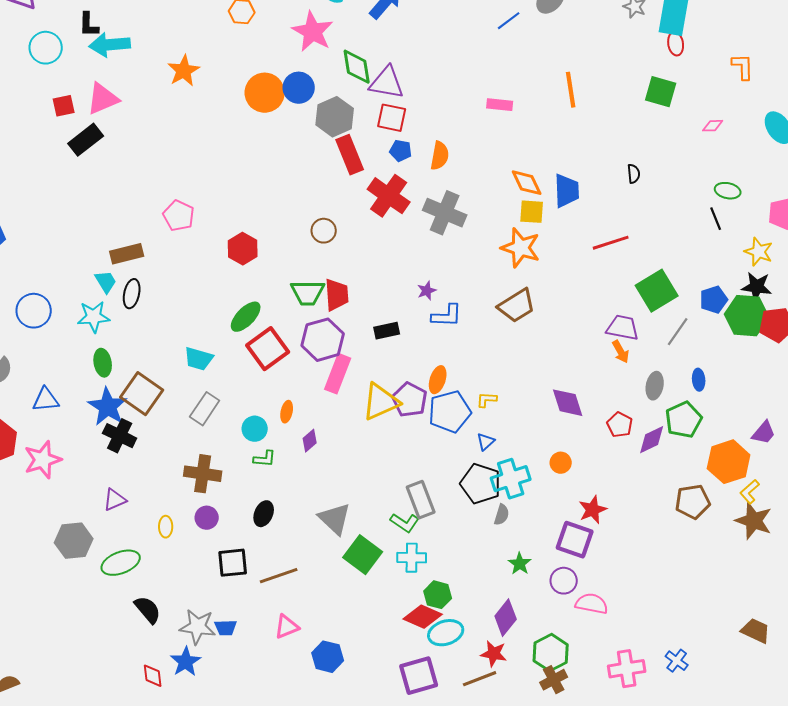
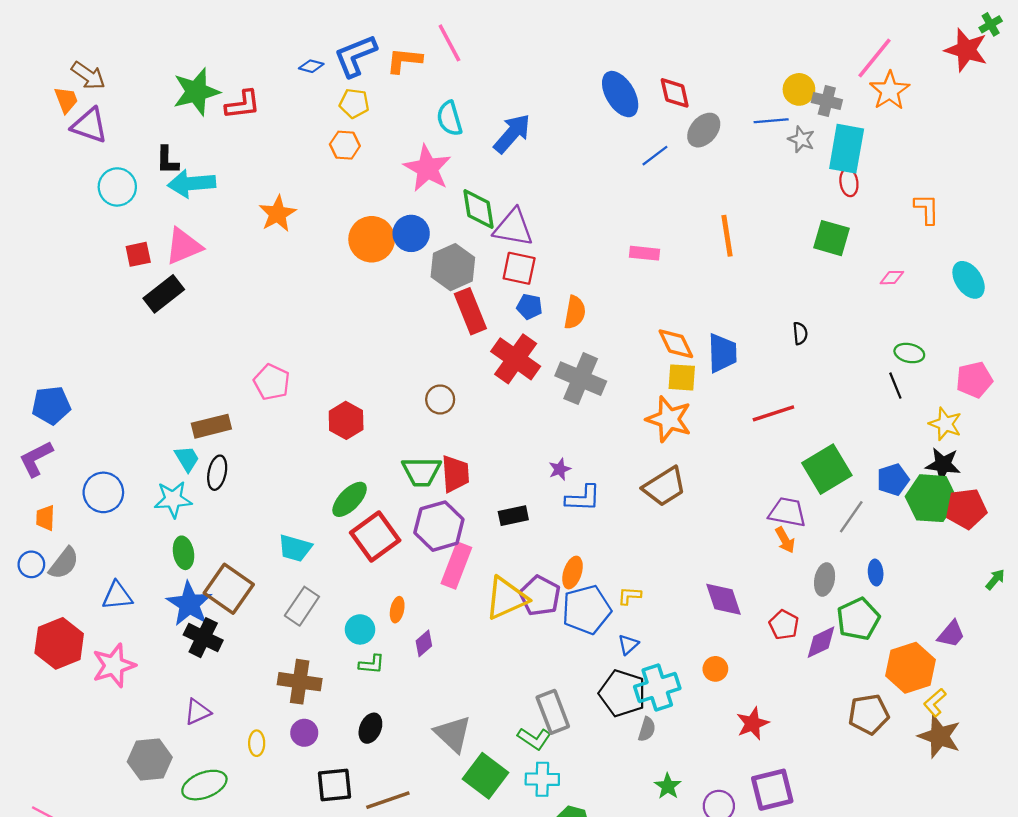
purple square: (575, 540) -> (772, 790), moved, turned -33

